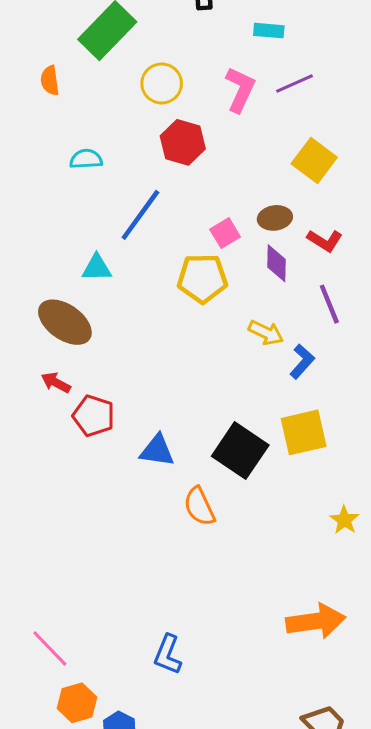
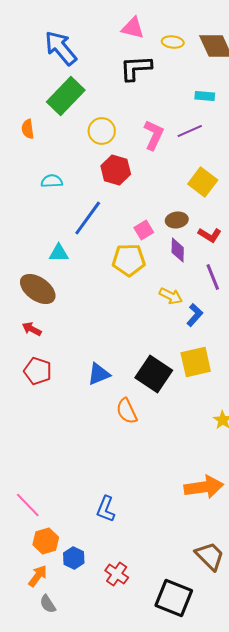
cyan rectangle: (269, 31) -> (205, 96), moved
red pentagon: (94, 416) -> (38, 371), moved
blue triangle: (157, 451) -> (99, 374), turned -30

